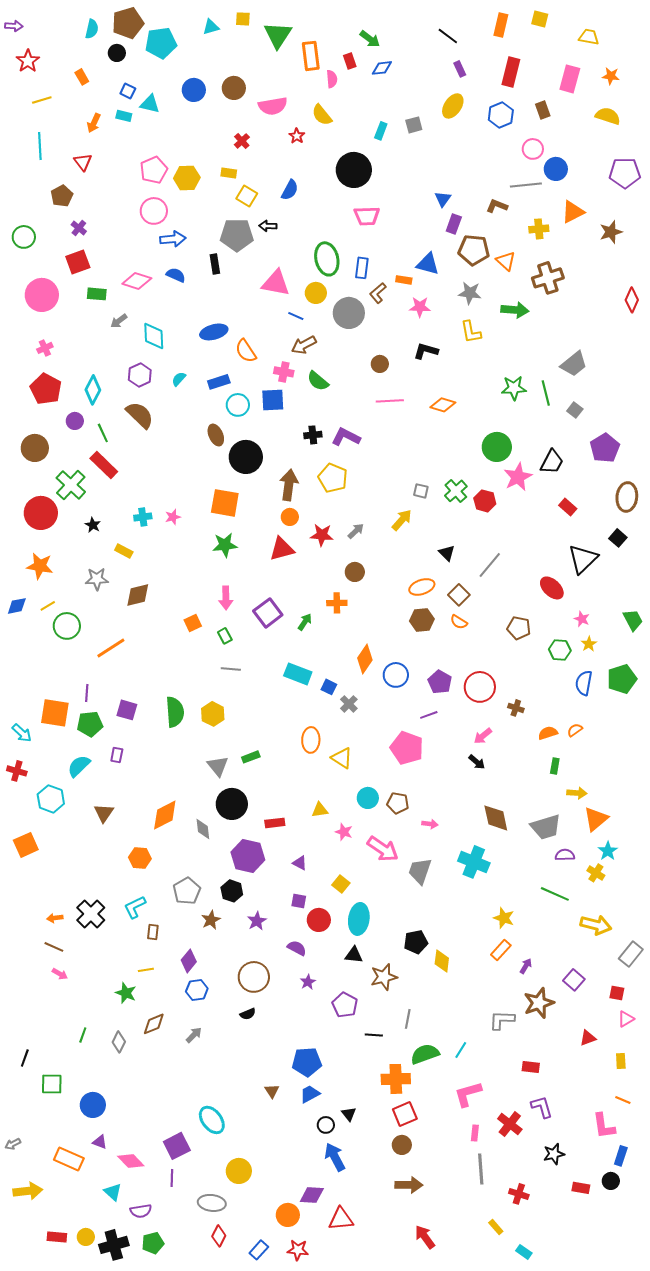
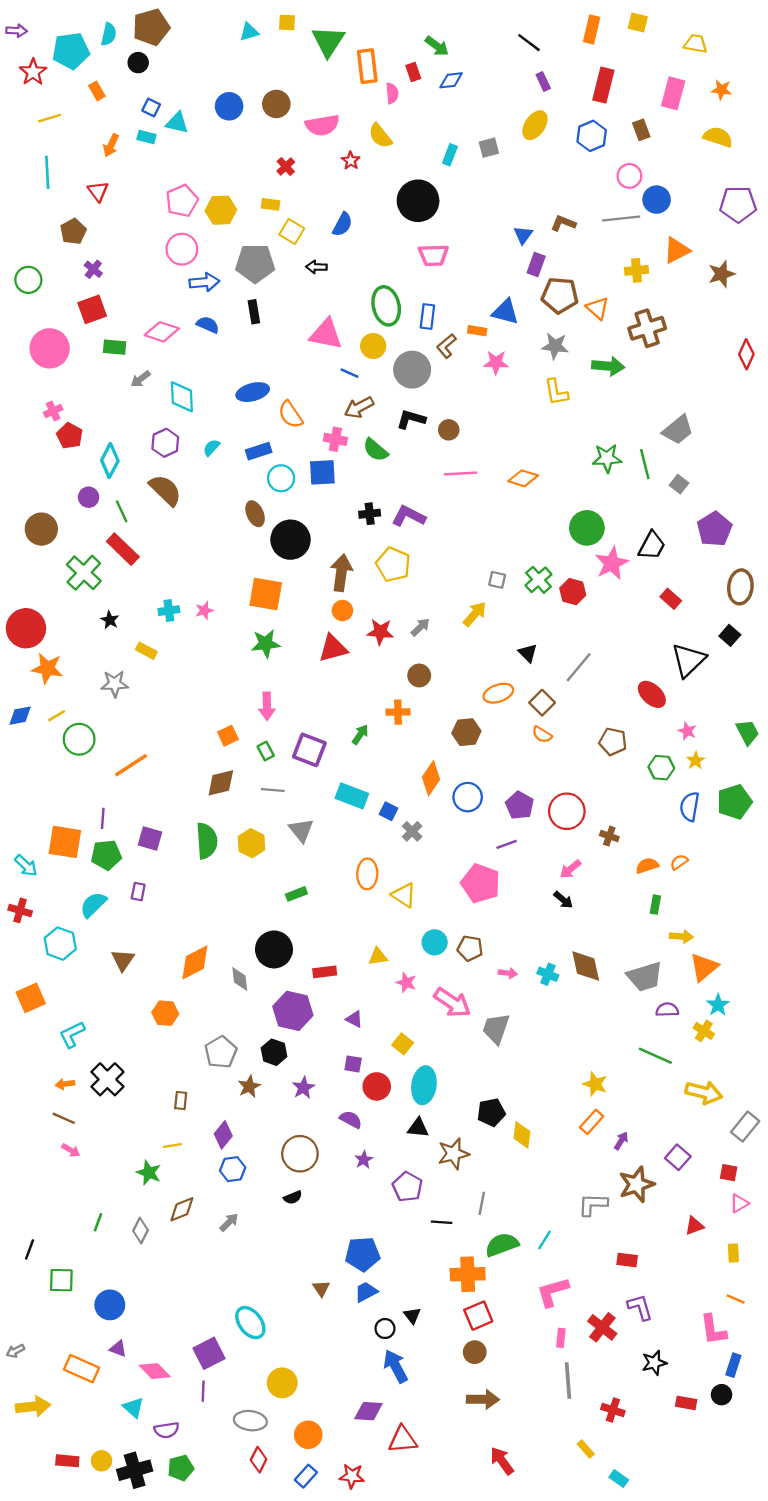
cyan pentagon: (161, 43) -> (71, 51), moved
brown L-shape: (497, 206) -> (563, 223), moved
gray pentagon: (237, 235) -> (255, 263), moved
black L-shape: (426, 351) -> (411, 419), moved
red pentagon: (46, 389) -> (70, 436), moved, size x0.7
red circle: (41, 513) -> (26, 628), moved
brown diamond: (138, 595) -> (221, 783), moved
purple square: (268, 613) -> (309, 750), moved, turned -32
brown hexagon: (422, 620) -> (466, 732), moved
gray triangle: (218, 766) -> (301, 830), moved
cyan cross: (474, 862) -> (548, 974), moved, size x0.6
cyan L-shape: (135, 907) -> (72, 1034), moved
orange circle: (288, 1215) -> (308, 1435), moved

